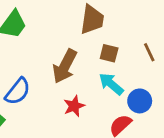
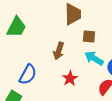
brown arrow: (65, 66) -> (59, 51), size x0.7

